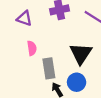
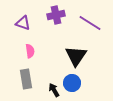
gray rectangle: (49, 68) -> (26, 79), moved

